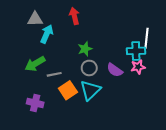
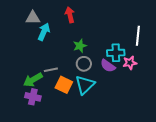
cyan cross: (136, 51) -> (116, 53), moved
green arrow: (35, 64) -> (33, 80), moved
orange square: (68, 90) -> (64, 85), turned -30

